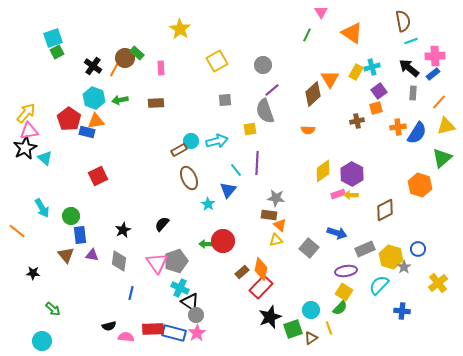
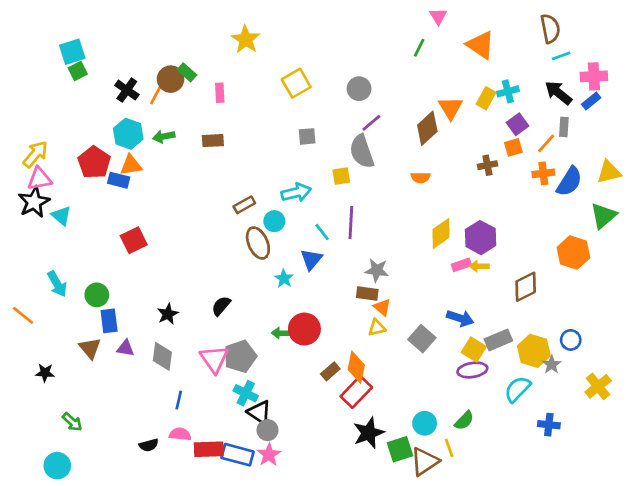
orange line: (439, 102) -> (546, 143), moved
cyan circle: (191, 141) -> (274, 221), moved
yellow square: (344, 292) -> (474, 350), moved
pink semicircle: (126, 337) -> (180, 434), moved
brown triangle: (311, 338) -> (425, 462), size x1.6

